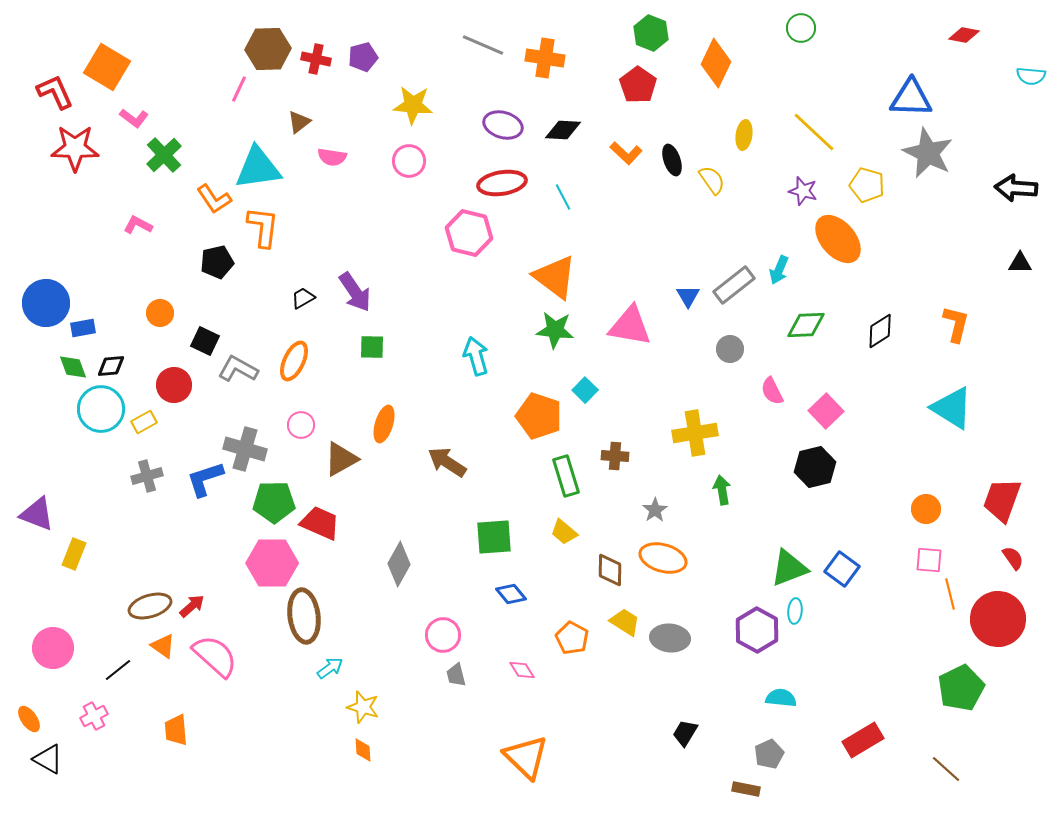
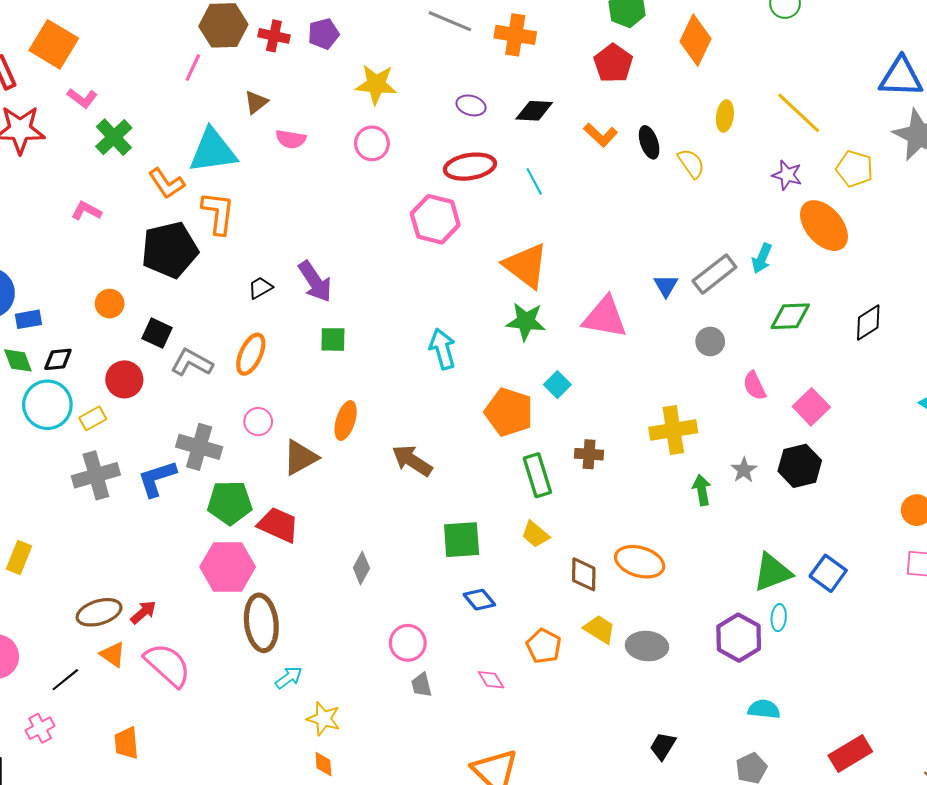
purple ellipse: (503, 125) -> (471, 105), size x0.7
black pentagon: (217, 262) -> (170, 250), size x1.6
gray cross: (147, 476) -> (96, 475), size x1.4
gray star: (655, 510) -> (744, 470), moved
gray diamond: (399, 564) -> (361, 568), size x0.7

